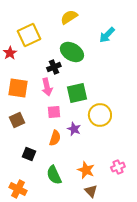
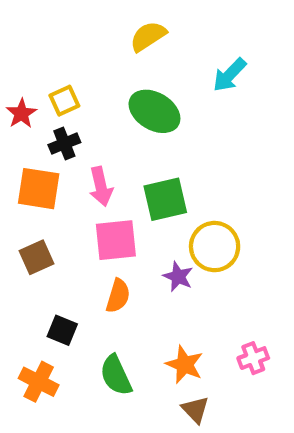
yellow square: (29, 35) -> (64, 101), moved, size x0.6
black cross: (54, 67) -> (64, 144), moved
pink square: (54, 112) -> (116, 240), size x1.5
purple star: (74, 129) -> (178, 277), moved
orange cross: (18, 189) -> (39, 382), moved

